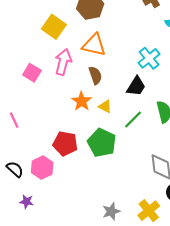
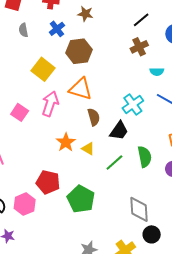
brown semicircle: (95, 75) -> (94, 117), moved
green pentagon: (102, 143) -> (81, 199), moved

